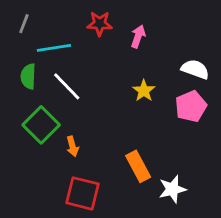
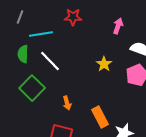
pink arrow: (138, 36) -> (118, 26), moved
orange arrow: (72, 146) -> (67, 103), moved

